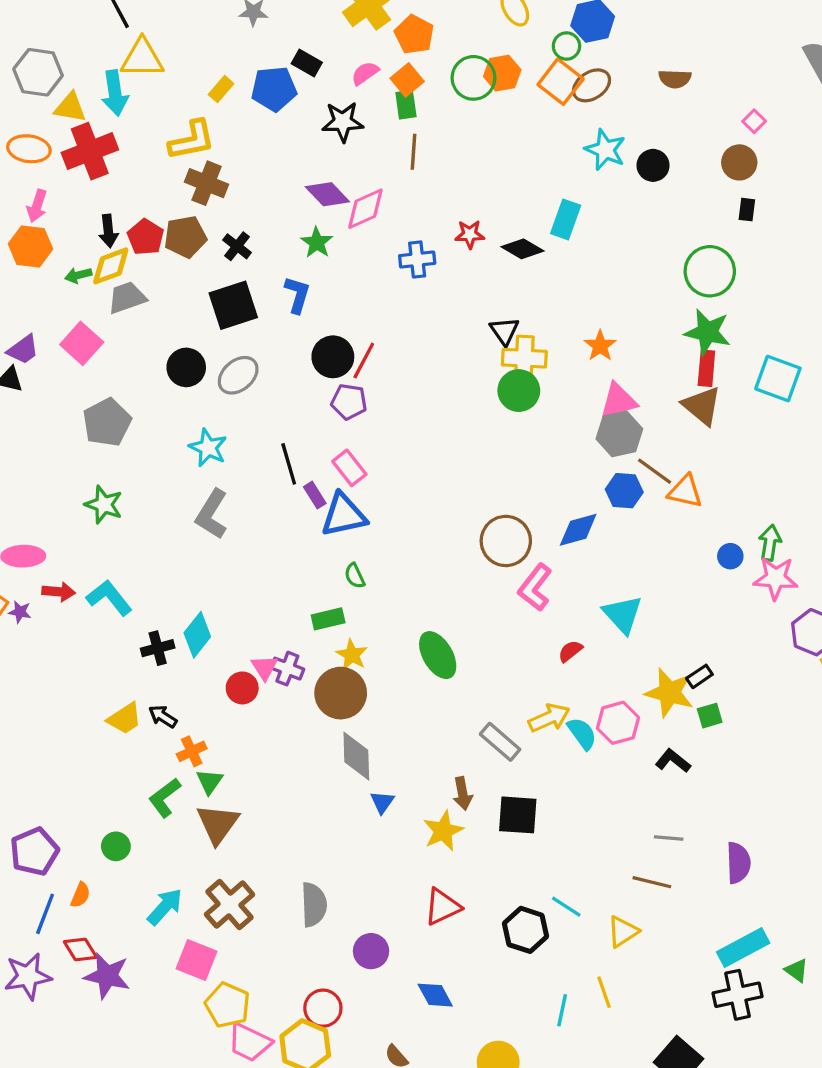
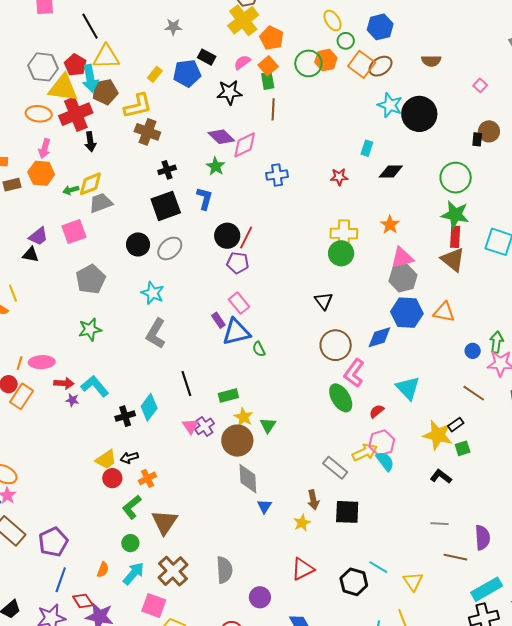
green circle: (566, 46) -> (346, 41), moved
yellow triangle: (70, 107) -> (63, 88), size x1.5
brown circle: (739, 162) -> (489, 131), moved
black circle: (653, 165) -> (419, 114), size x1.8
cyan rectangle: (566, 219) -> (367, 148), size x0.7
black arrow: (108, 231) -> (90, 142), moved
red star: (470, 234) -> (339, 177), moved
red pentagon: (146, 237) -> (75, 65), moved
brown pentagon: (185, 237) -> (105, 92), moved
black cross: (237, 246) -> (167, 170), turned 36
black diamond: (522, 249) -> (391, 172), moved, turned -30
black triangle: (504, 331) -> (324, 301), moved
pink square: (82, 343) -> (74, 232), turned 30
black line: (289, 464) -> (186, 384), moved
brown line: (655, 471) -> (474, 393), moved
blue hexagon: (624, 491) -> (407, 313), size x1.4
green star: (104, 505) -> (90, 329), turned -30
green semicircle: (355, 576) -> (259, 349), moved
purple star: (20, 612) -> (72, 400), moved
green ellipse: (438, 655) -> (341, 398), moved
purple cross: (287, 669) -> (204, 426), turned 36
red circle: (242, 688) -> (112, 478), moved
black arrow: (163, 716) -> (129, 458), turned -48
pink hexagon: (618, 723) -> (382, 443), moved
green triangle: (210, 782) -> (268, 425), moved
yellow star: (443, 831) -> (302, 523), size x0.7
green circle: (116, 846) -> (130, 543), moved
brown line: (652, 882) -> (455, 557), moved
orange semicircle: (80, 895) -> (103, 570), moved
yellow triangle: (623, 932) -> (413, 581), turned -30

